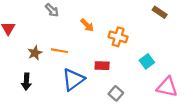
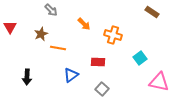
brown star: (35, 53) -> (41, 34), moved
blue triangle: (73, 79) -> (71, 75), size x0.7
gray square: (116, 93) -> (102, 89), moved

